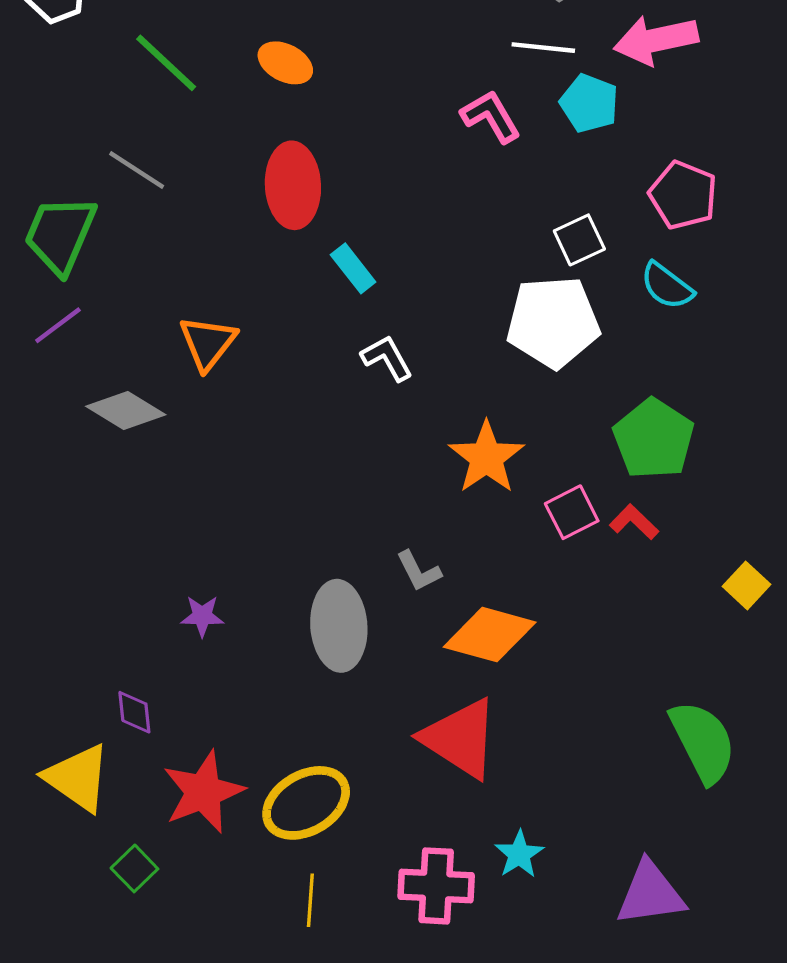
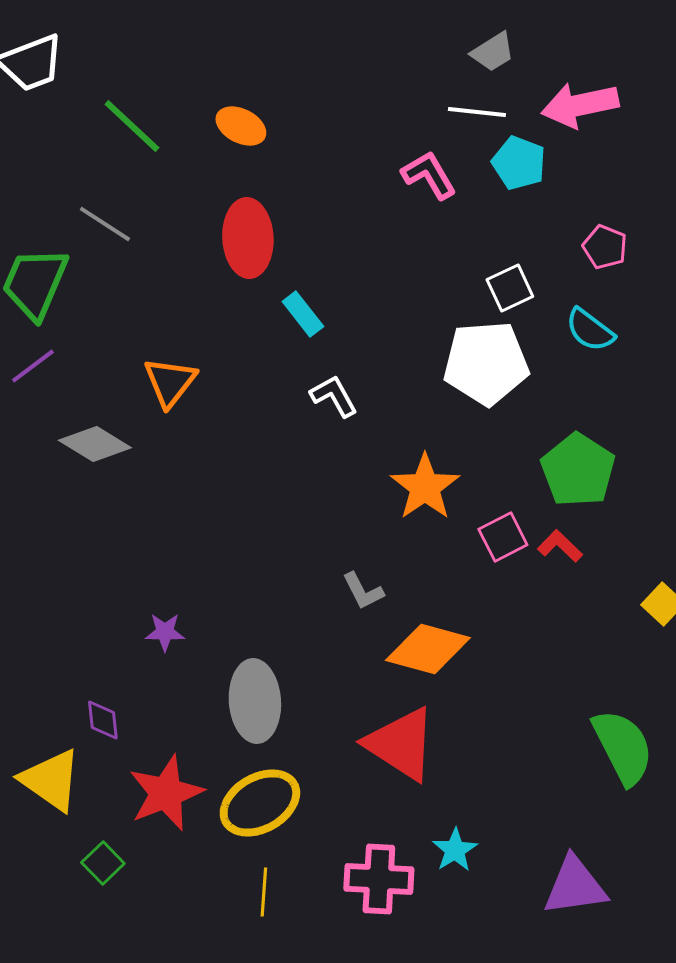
pink pentagon: (683, 195) -> (605, 247), size x0.7
gray ellipse: (339, 626) -> (255, 701), moved

